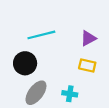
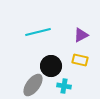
black circle: (25, 63) -> (51, 66), moved

